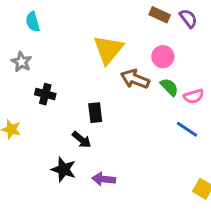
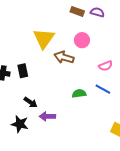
purple semicircle: (188, 18) -> (97, 12), turned -32
green semicircle: (169, 87) -> (79, 93), moved, turned -48
black rectangle: (95, 113) -> (23, 71), moved
purple arrow: (104, 179) -> (47, 116), moved

